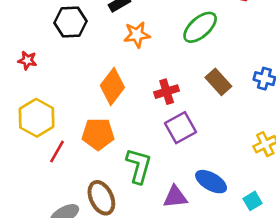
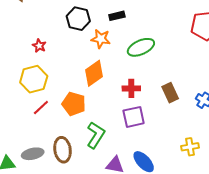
green ellipse: (200, 27) -> (141, 47), moved
orange star: (137, 35) -> (101, 39), moved
red star: (27, 60) -> (39, 46), moved

